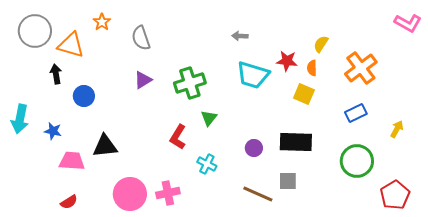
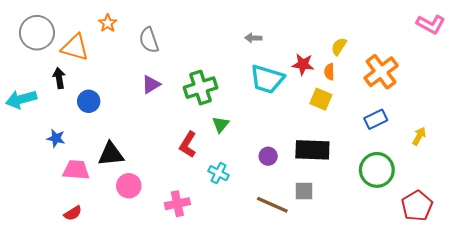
cyan arrow: (20, 119) -> (21, 99), moved, turned 64
pink circle: (130, 194) -> (129, 186), moved, size x0.7

